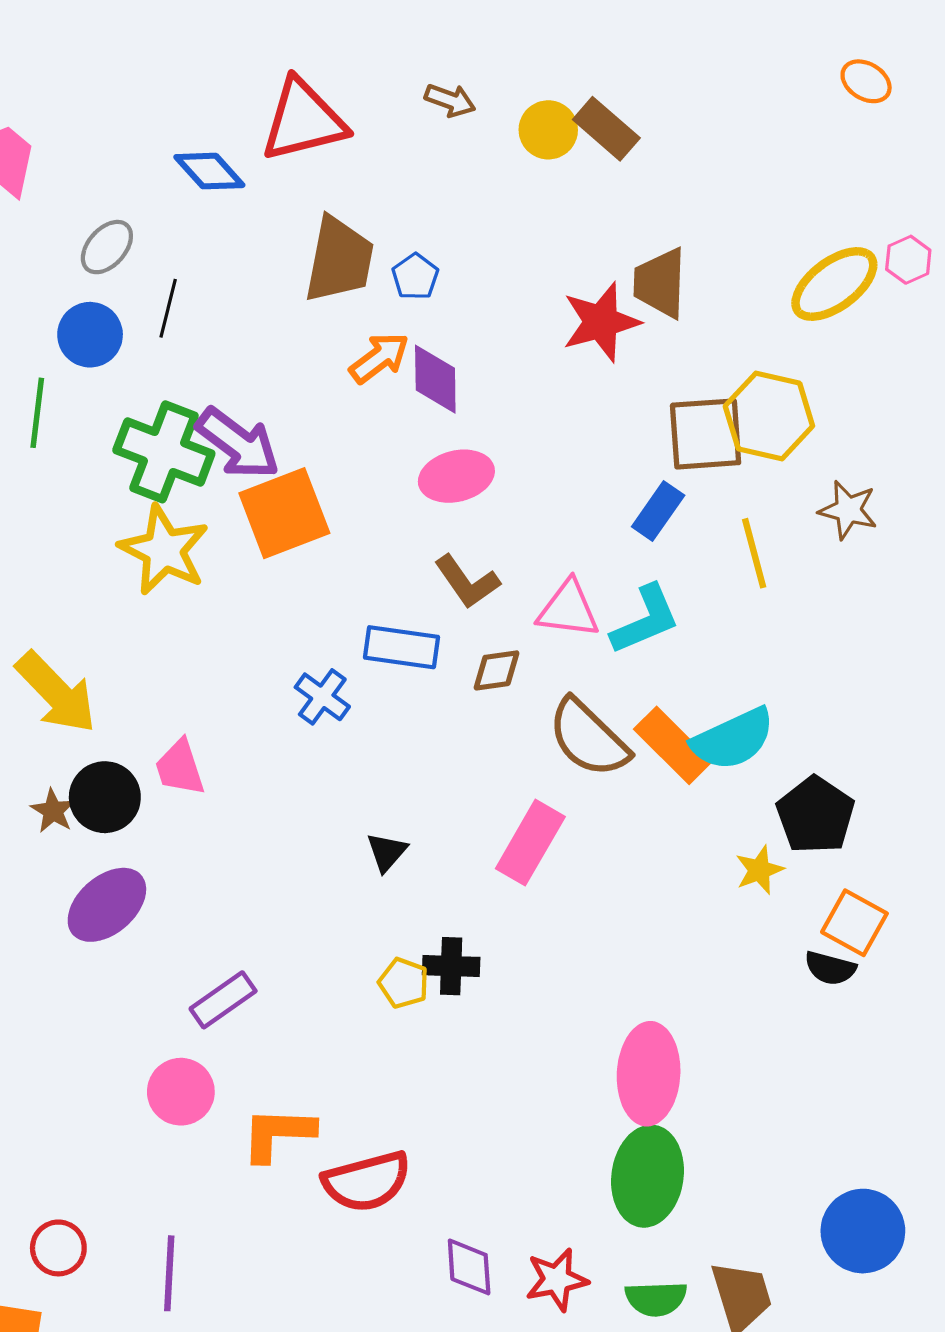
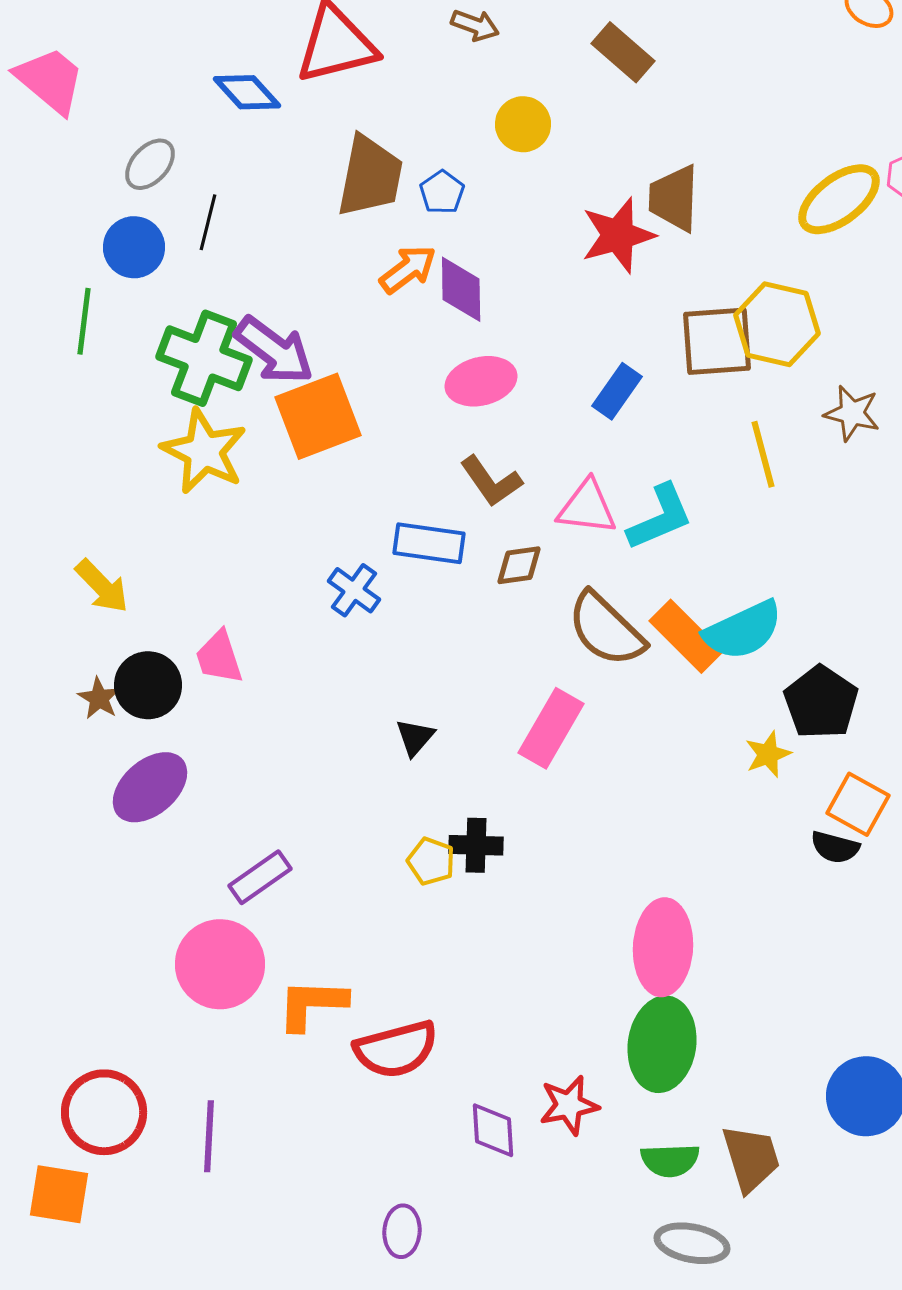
yellow circle: (548, 130) -> (523, 124), moved
blue rectangle: (658, 511) -> (617, 391), moved
yellow arrow: (56, 693) -> (102, 586), size x0.7
pink circle: (181, 1092) -> (220, 964), size x1.4
red circle: (58, 1248) -> (104, 1112), size x1.6
red star: (557, 1280) -> (569, 1105), moved

